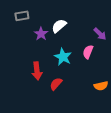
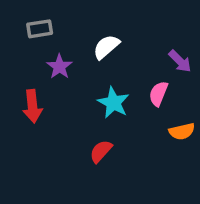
purple star: (41, 34) -> (59, 67), moved
red arrow: (37, 71) -> (32, 106), moved
orange semicircle: (101, 86) -> (182, 131), moved

